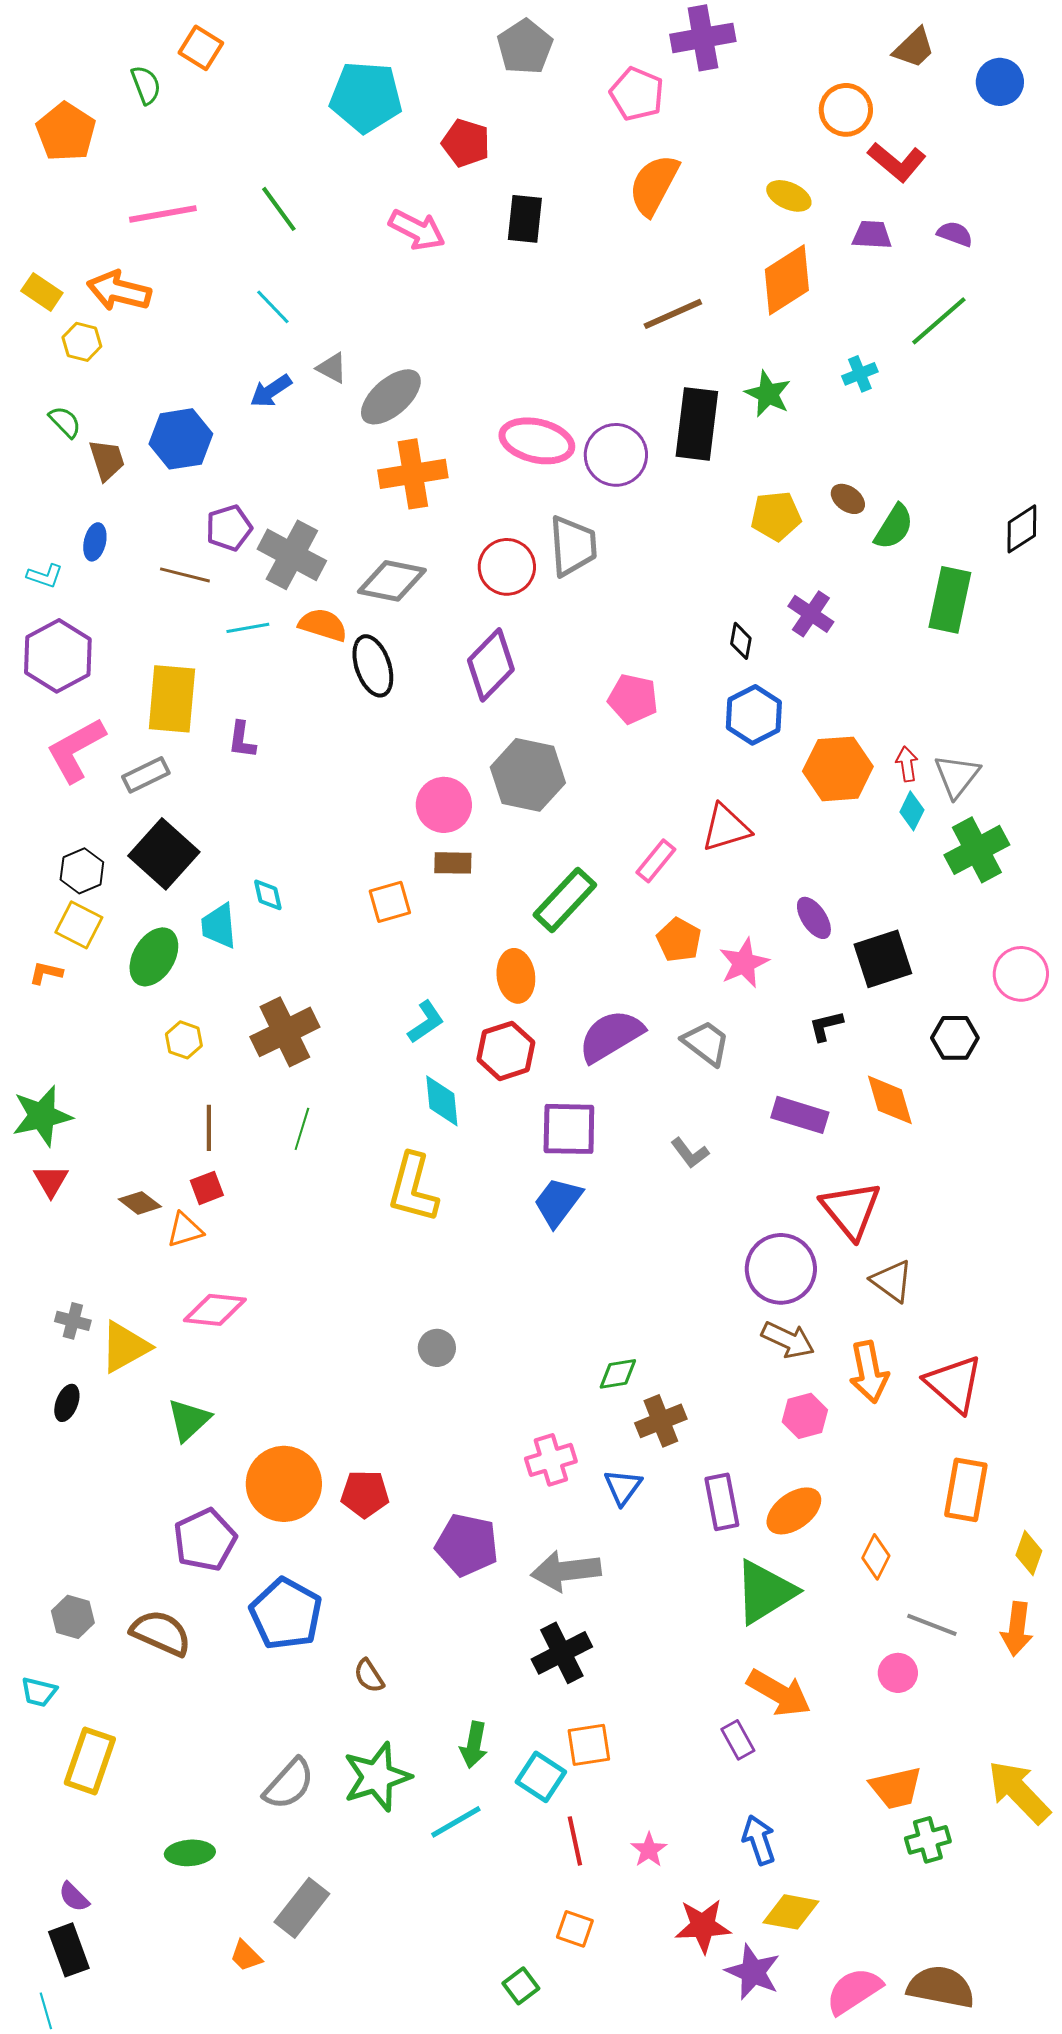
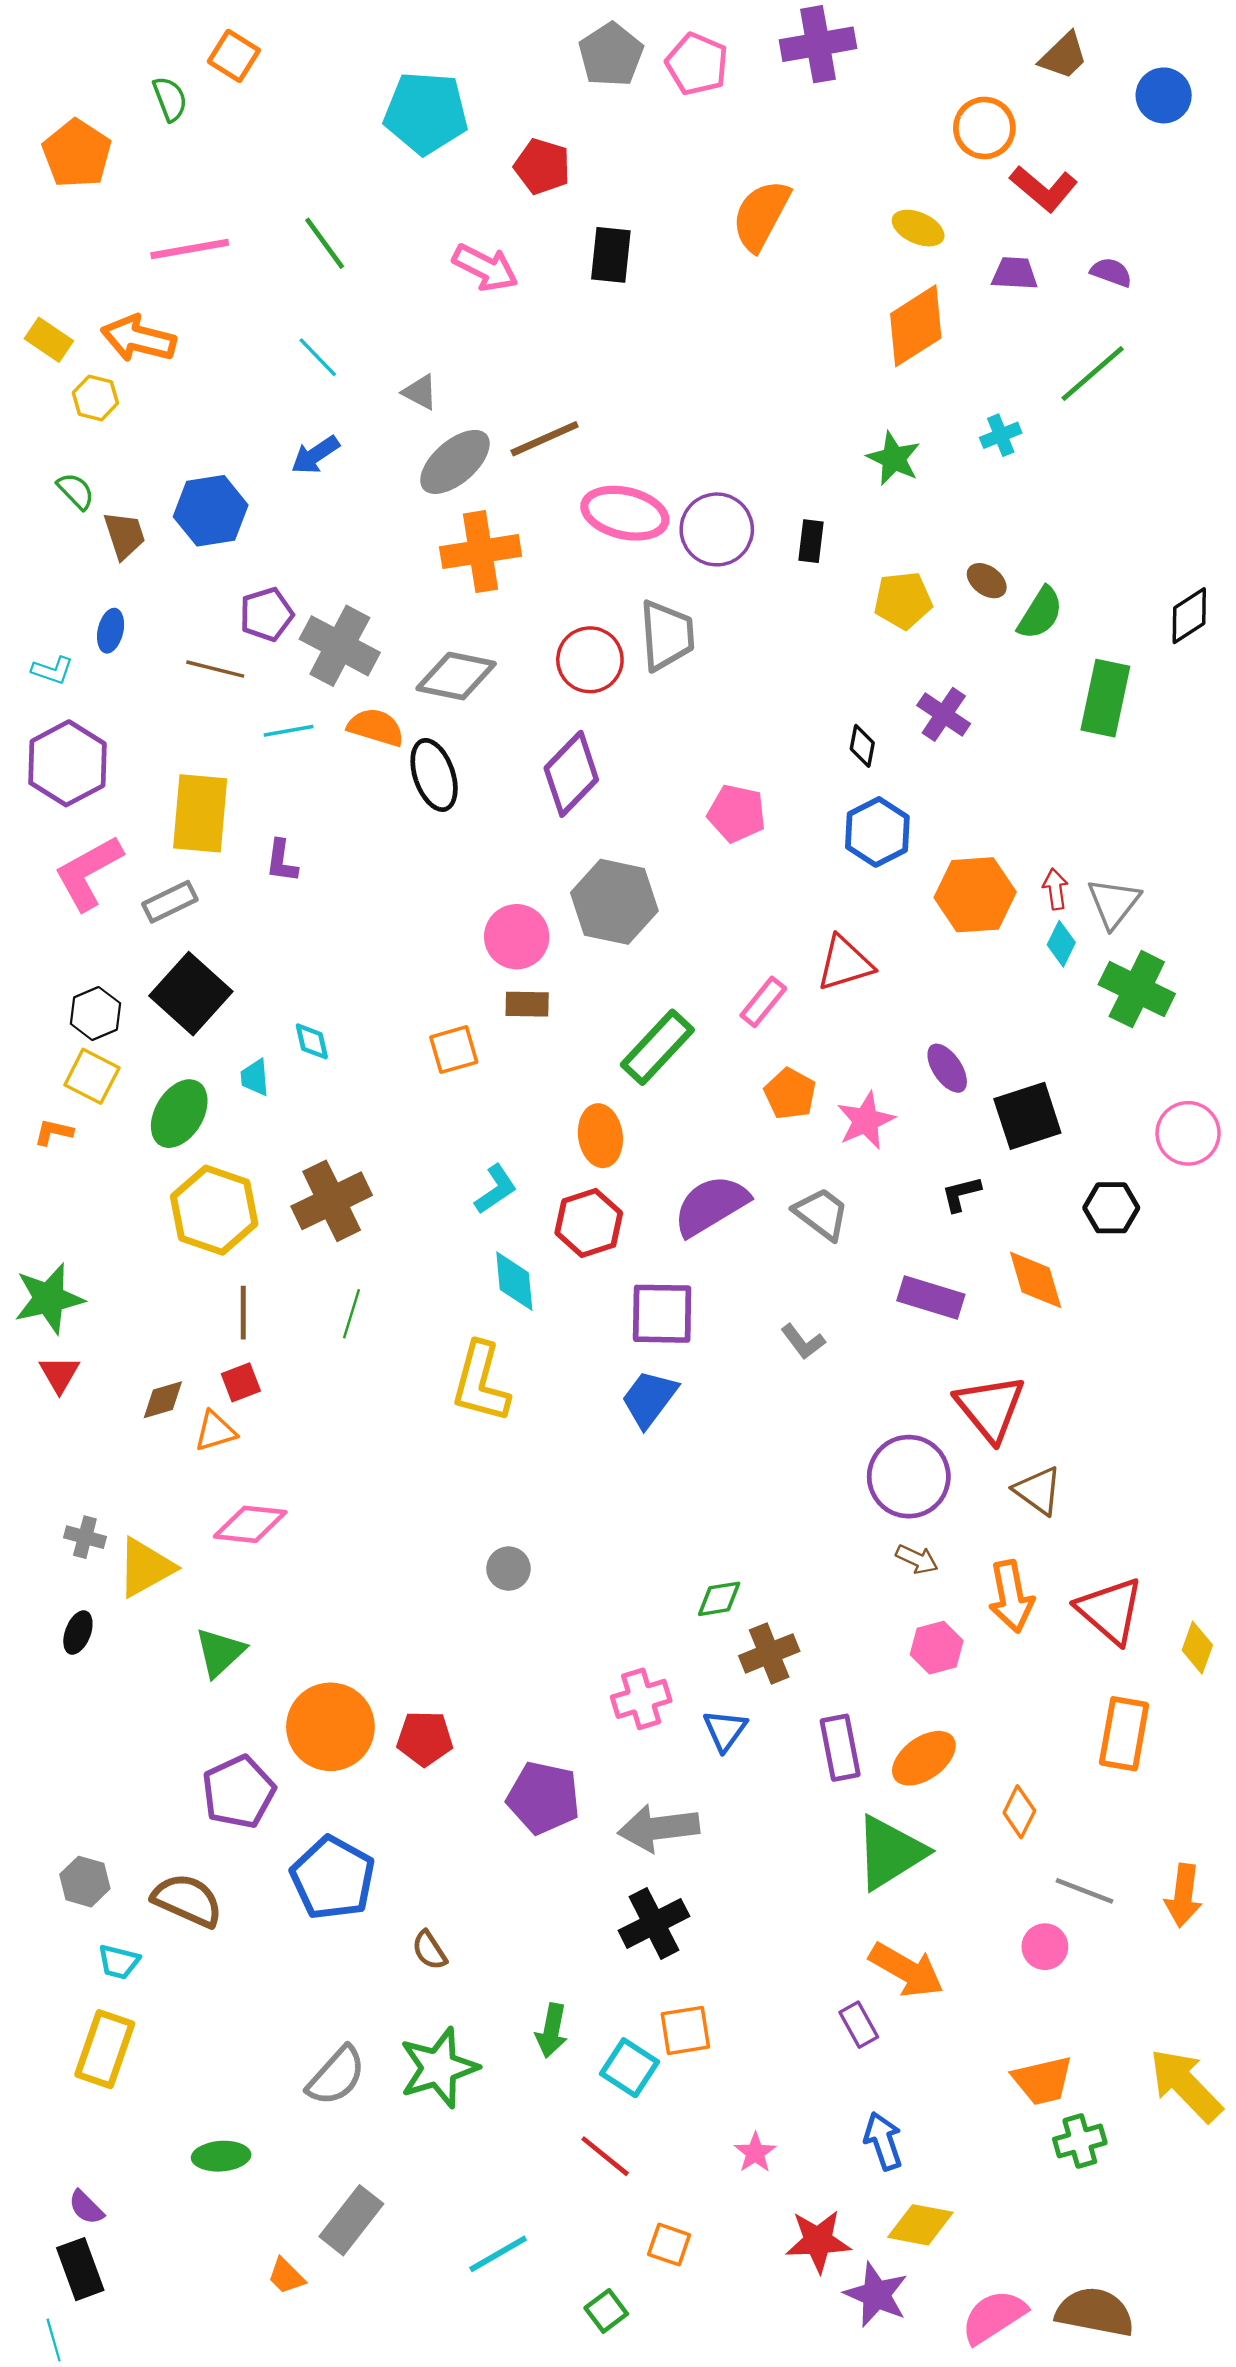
pink pentagon: (637, 94) -> (697, 64), moved
brown line: (673, 314) -> (545, 439), moved
gray triangle: (332, 368) -> (420, 392), moved
black rectangle: (697, 424) -> (811, 541), moved, size x0.5
green cross: (977, 850) -> (1137, 989), turned -36
cyan trapezoid: (219, 926) -> (255, 1077), size x0.7
yellow hexagon: (184, 1040) -> (214, 1210), size x2.0
brown diamond: (140, 1203) -> (163, 1400), turned -54
brown arrow: (788, 1340) -> (917, 1559), size x0.7
yellow diamond: (1029, 1553) -> (1197, 1648), moved
cyan trapezoid: (39, 1692) -> (119, 1962), moved
cyan line: (456, 1822) -> (498, 2254), moved
red line: (575, 1841) -> (605, 2156), moved, turned -39

